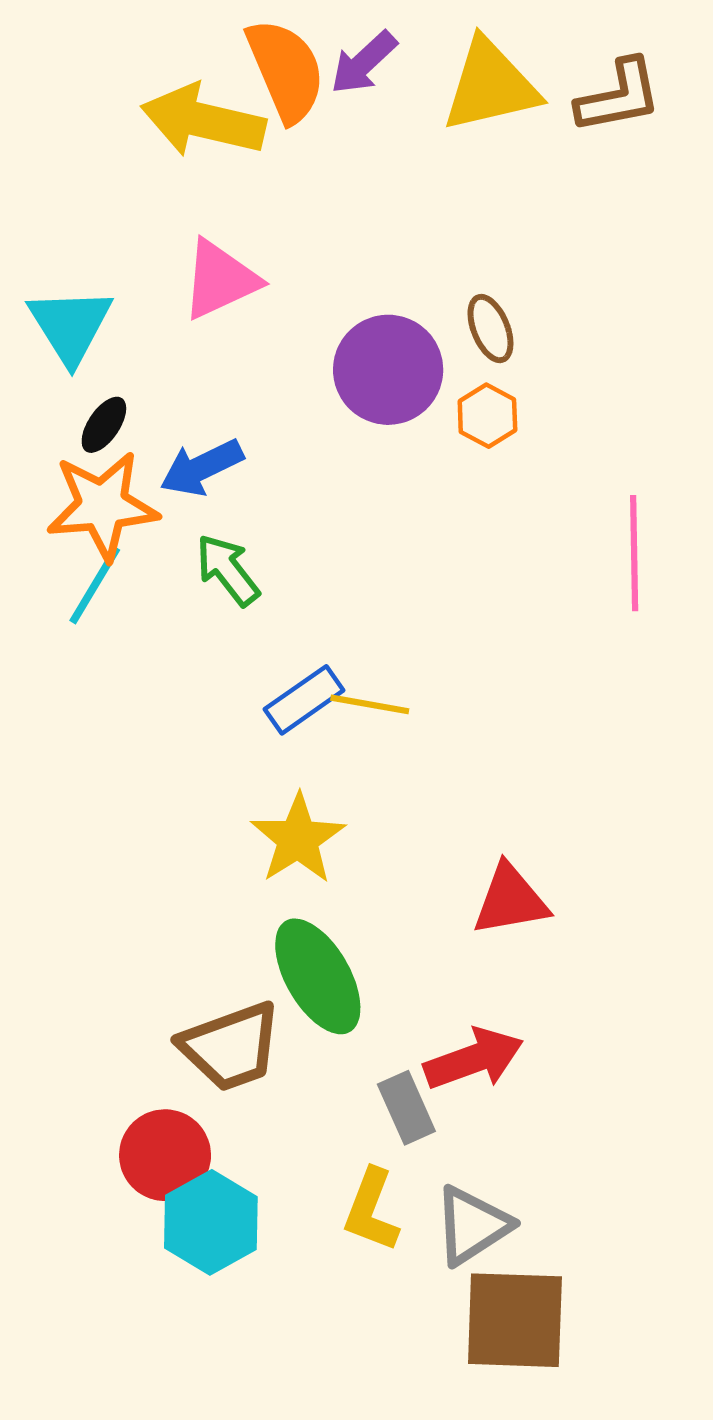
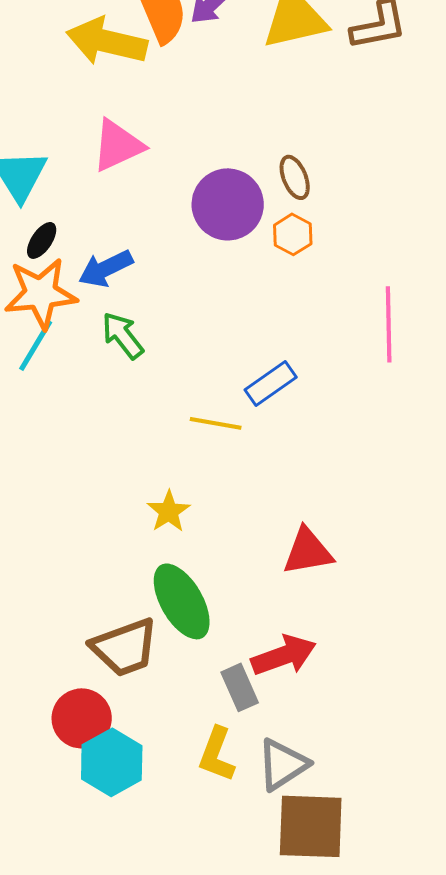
blue rectangle: (304, 700) -> (271, 383), moved
yellow star: (298, 839) -> (169, 511), size x0.7

